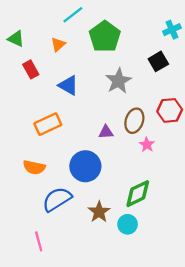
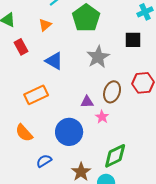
black square: (158, 61) -> (133, 40), turned 30
pink star: (147, 145) -> (102, 117), moved
orange semicircle: (34, 167) -> (24, 133), turned 36
blue semicircle: (57, 199) -> (44, 161), size x0.6

